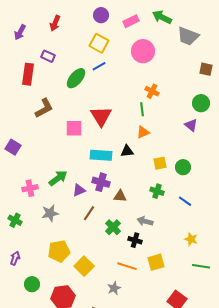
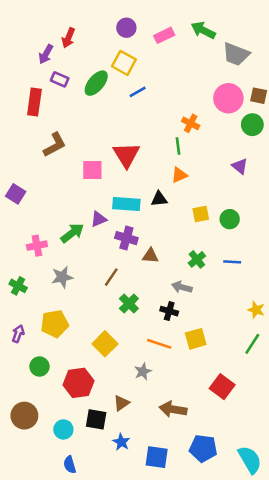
purple arrow: (20, 32) -> (46, 54), moved
pink circle: (143, 51) -> (228, 98), moved
blue line: (99, 66) -> (138, 92), moved
green ellipse: (76, 78) -> (96, 83), moved
green circle: (201, 103) -> (252, 125), moved
purple triangle: (79, 190) -> (99, 219), moved
green cross: (157, 191) -> (197, 259), moved, turned 32
blue line: (185, 201) -> (232, 262), turned -32
green cross: (113, 227) -> (129, 304), moved
yellow star: (191, 239) -> (256, 310), moved
yellow pentagon: (59, 251) -> (55, 324), moved
green line: (201, 266) -> (252, 344), turned -66

